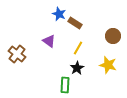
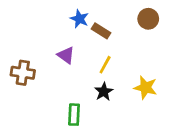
brown circle: (113, 36) -> (148, 19), moved
brown cross: (17, 54) -> (23, 73), turned -30
green rectangle: (65, 85) -> (74, 115), moved

